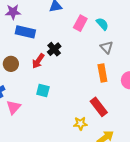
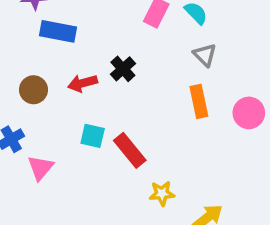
black cross: (54, 49) -> (123, 69), moved
red arrow: (38, 61) -> (83, 83), turned 42
red rectangle: (99, 107) -> (130, 150), moved

